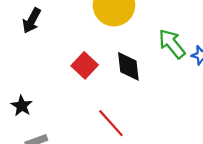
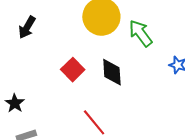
green arrow: (172, 44) -> (141, 33), moved

